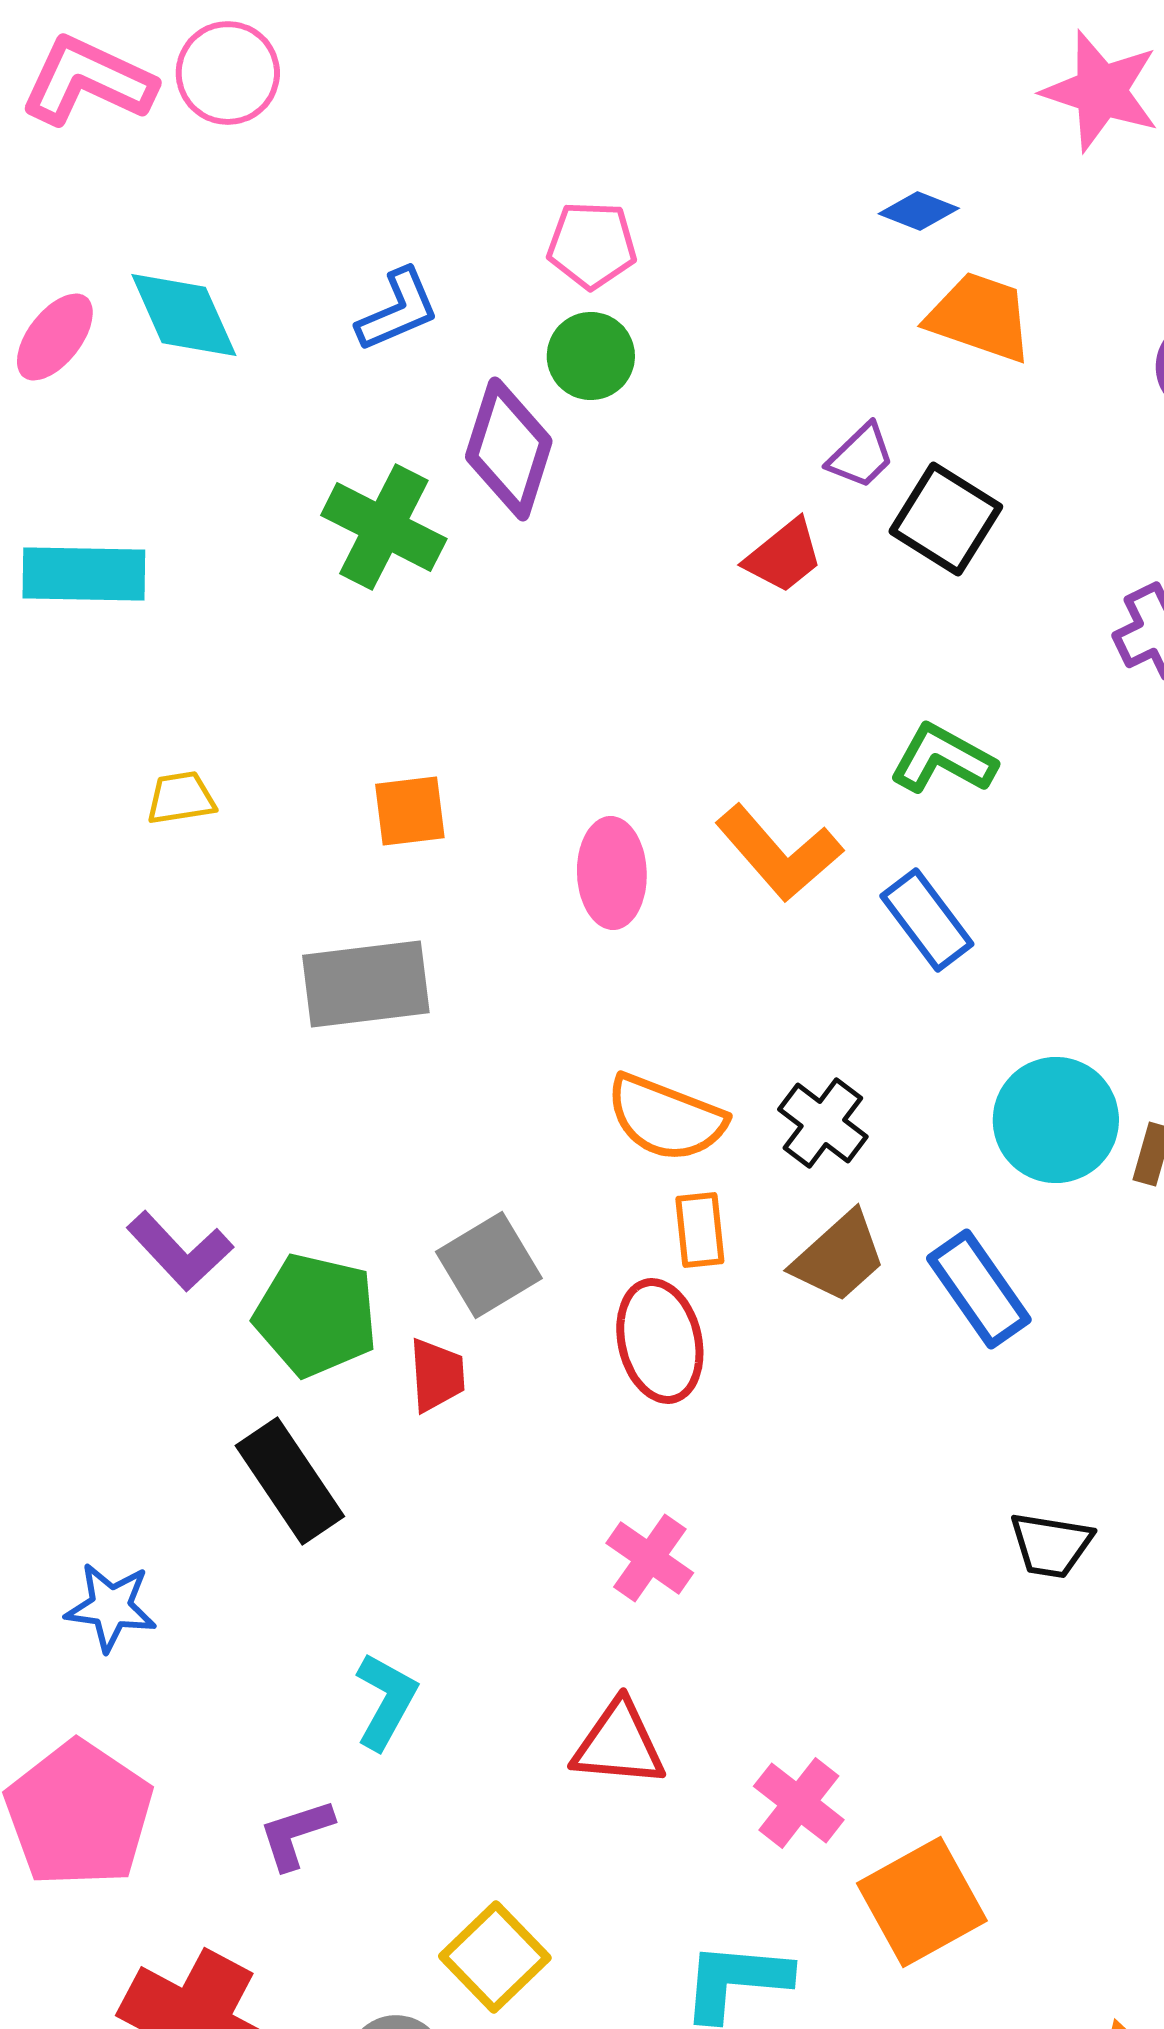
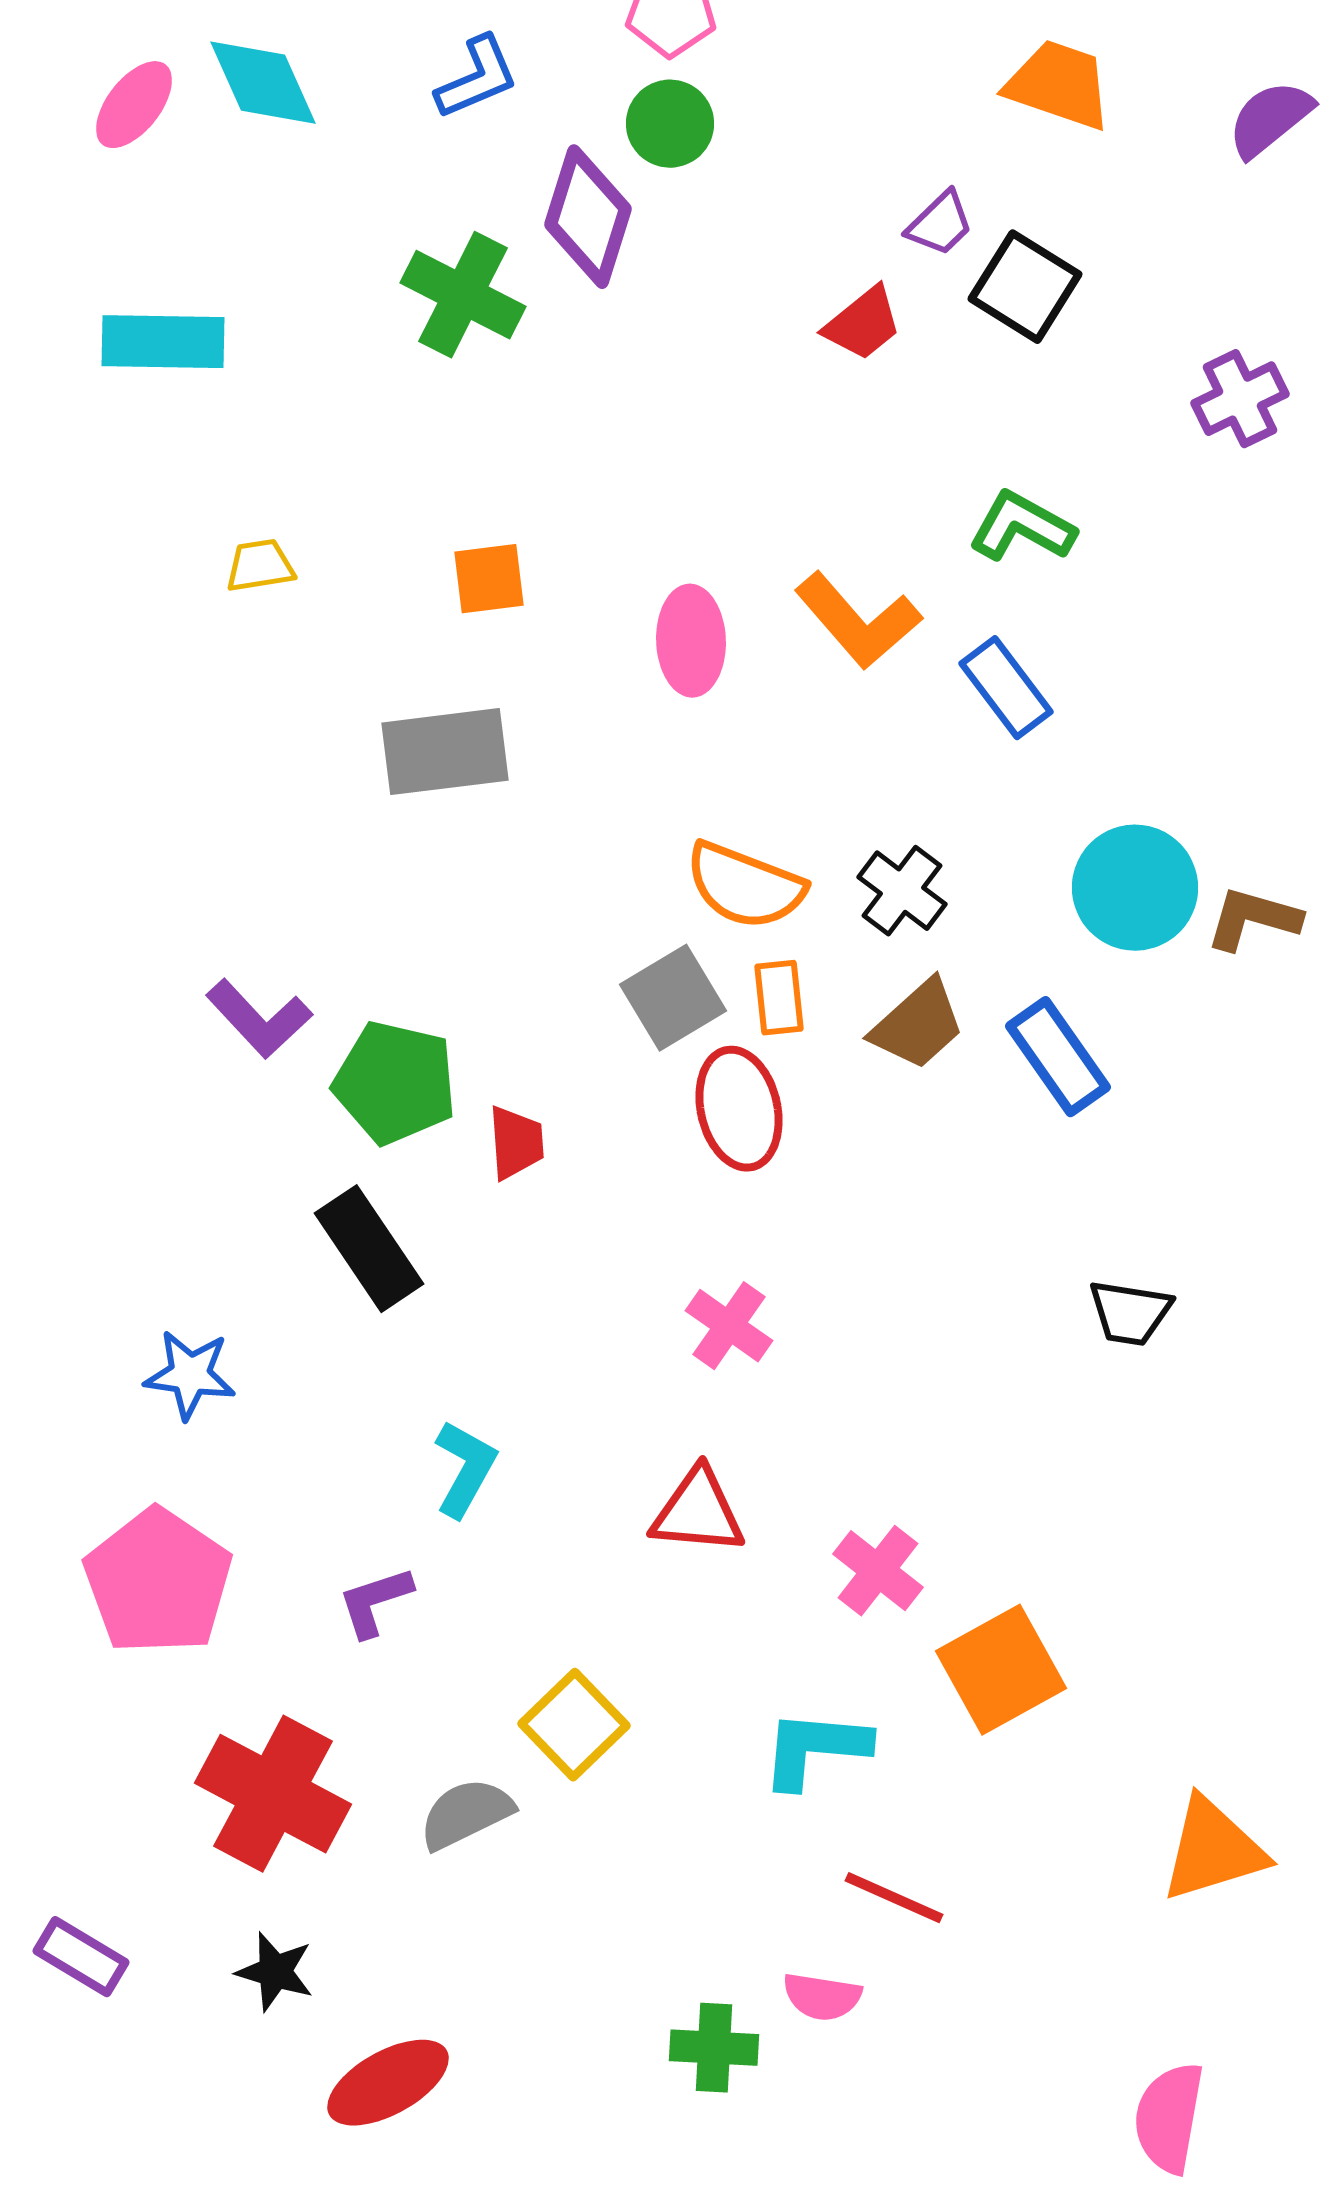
gray square: (489, 1265) -> (673, 998), moved

